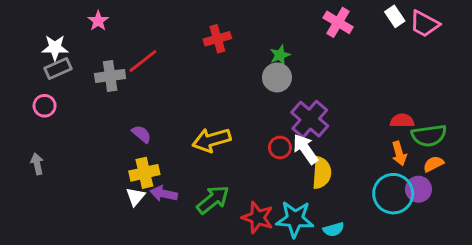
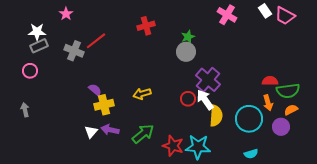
gray cross: (110, 76) -> (74, 51), turned 30
yellow arrow: (211, 140) -> (142, 94), size x0.7
yellow cross: (144, 173) -> (104, 105), moved
cyan circle: (393, 194) -> (249, 119), moved
cyan semicircle: (334, 229) -> (251, 154), moved

